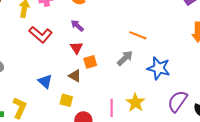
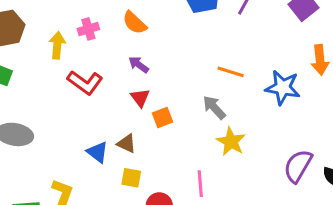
gray arrow: (125, 58) -> (214, 107), turned -84
blue star: (159, 68) -> (283, 88), moved
brown triangle: (75, 76) -> (127, 144), moved
yellow star: (135, 103) -> (231, 142), moved

